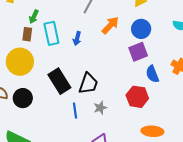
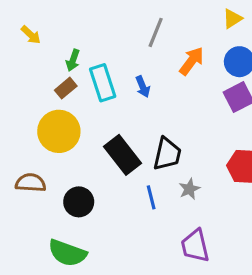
brown rectangle: (27, 34) -> (66, 88), turned 48
blue arrow: (77, 38) -> (143, 87), turned -32
black circle: (23, 98) -> (79, 202), moved

